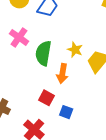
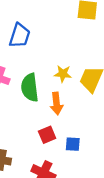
red square: (47, 98) -> (47, 135), turned -35

